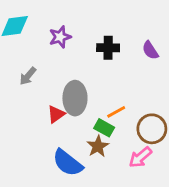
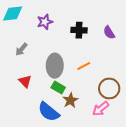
orange line: (116, 112) -> (84, 66), moved
red triangle: (56, 114) -> (25, 81), moved, turned -40
green rectangle: (104, 128) -> (58, 88), moved

